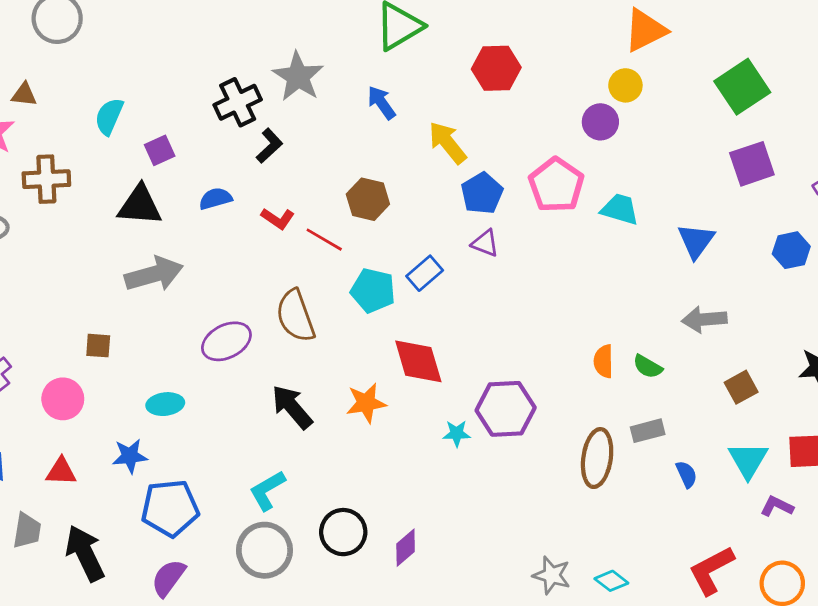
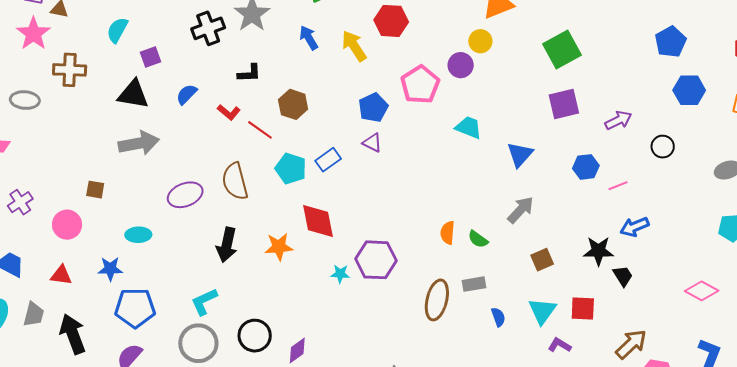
yellow arrow: (448, 143) -> (354, 46), moved
black L-shape: (269, 146) -> (249, 73), moved, turned 35
pink pentagon: (556, 185) -> (420, 85), moved
blue semicircle: (215, 199) -> (187, 94), turned -35
gray arrow: (704, 319) -> (521, 210), turned 132
black arrow: (292, 407) -> (227, 245), turned -132

